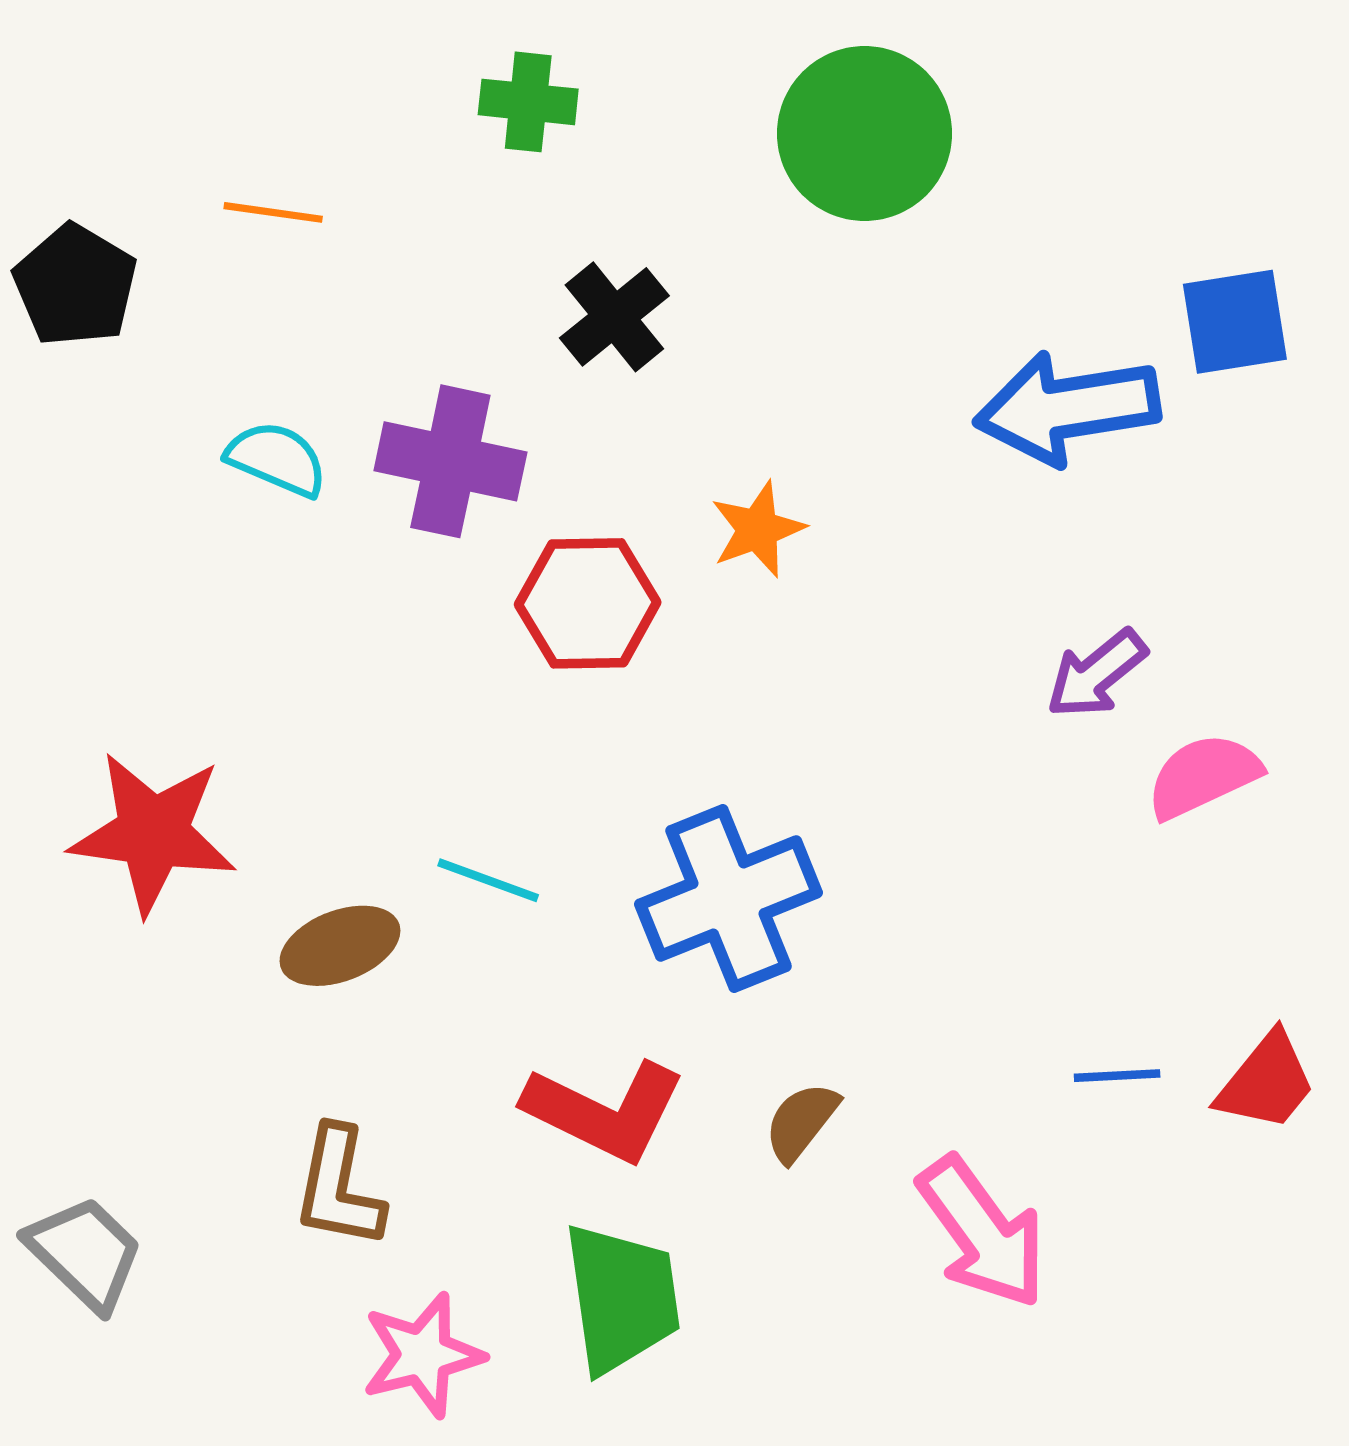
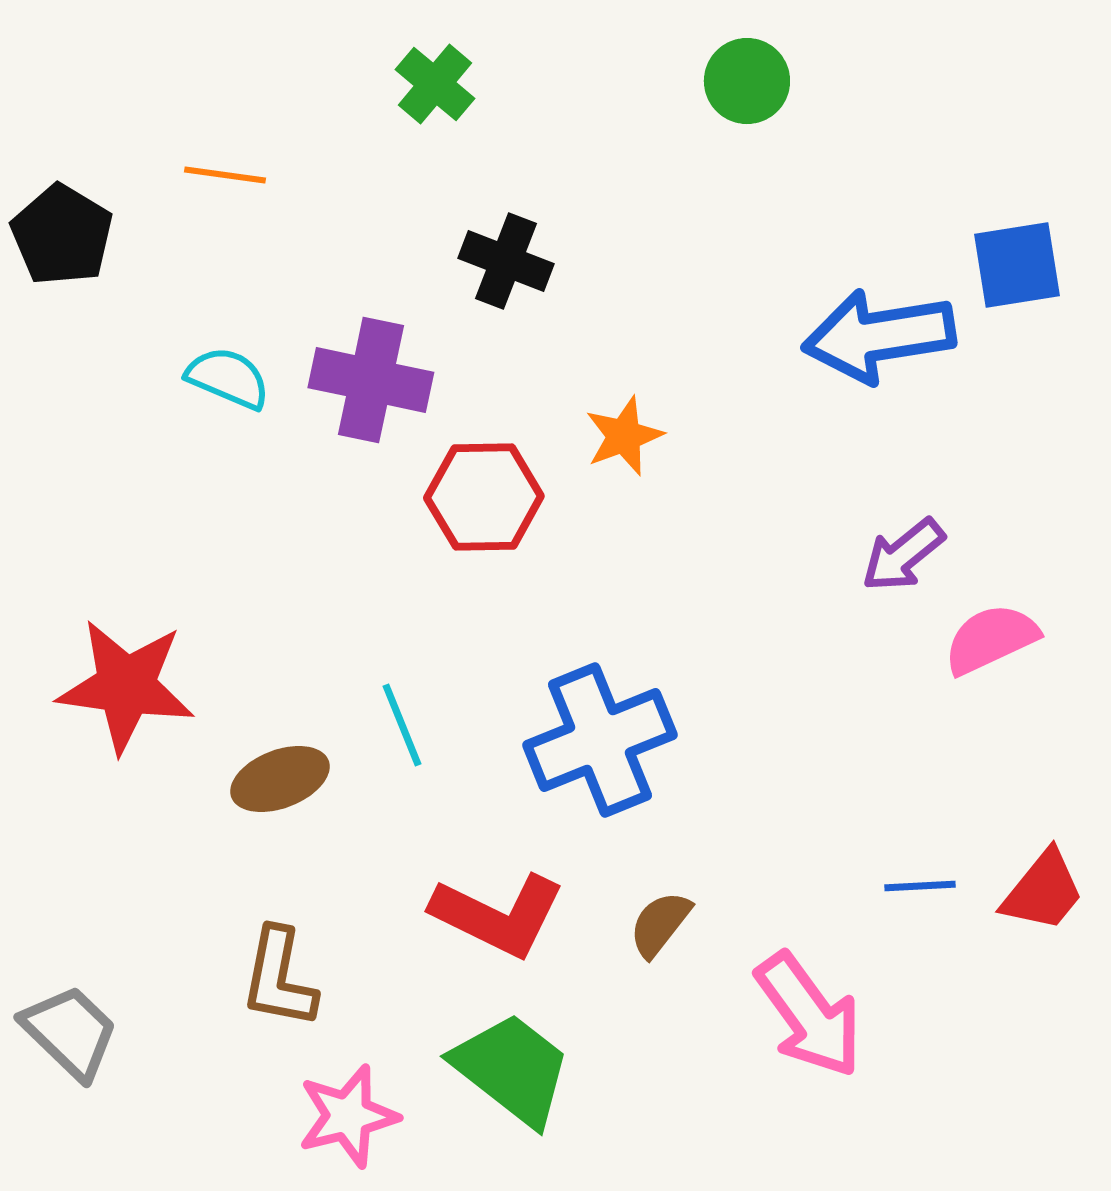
green cross: (528, 102) -> (435, 84), turned 34
green circle: (865, 134) -> (747, 81), moved, size x0.6
black cross: (614, 317) -> (506, 261), turned -30
cyan line: (488, 880) -> (402, 725), turned 48
green trapezoid: (622, 1298) -> (512, 1069), turned -44

